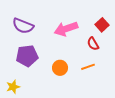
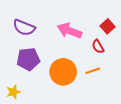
pink arrow: (66, 29) -> (69, 31), turned 40
orange circle: (60, 68) -> (63, 72), size x1.6

